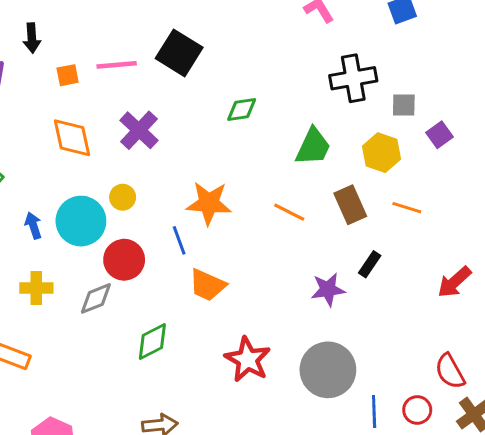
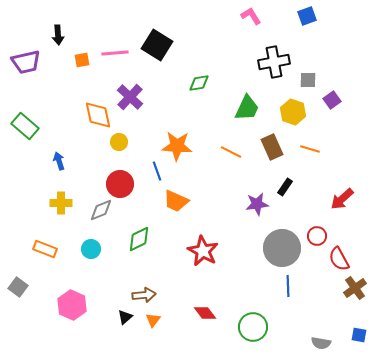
orange diamond: (72, 138) -> (98, 115), moved
cyan circle: (81, 221) -> (91, 249), moved, size x0.6
gray circle: (328, 370) -> (282, 248), moved
red circle: (417, 410) -> (317, 236), moved

